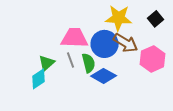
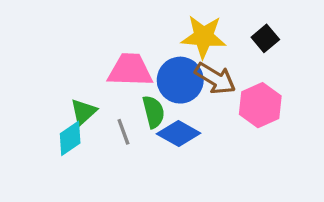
gray line: (71, 60) -> (123, 132), moved

